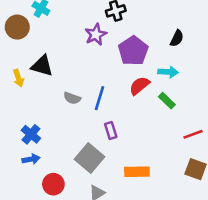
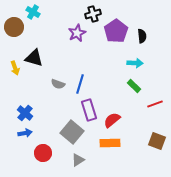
black semicircle: (177, 38) -> (142, 36), turned -32
purple pentagon: (133, 51) -> (116, 31), moved
red semicircle: (139, 86) -> (112, 120), moved
purple rectangle: (111, 131) -> (89, 110), size x1.5
red line: (193, 134) -> (155, 104), moved

